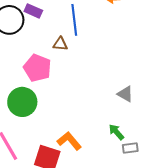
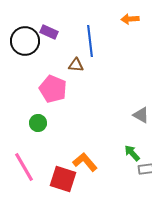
green circle: (22, 102) -> (38, 123), size x0.6

